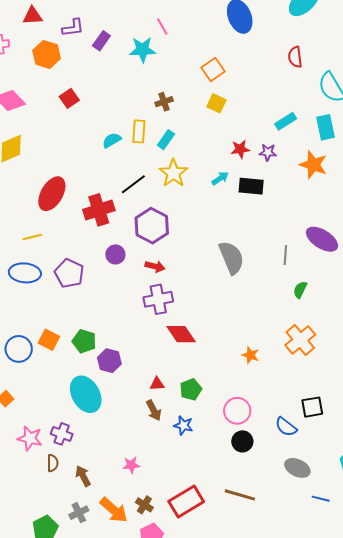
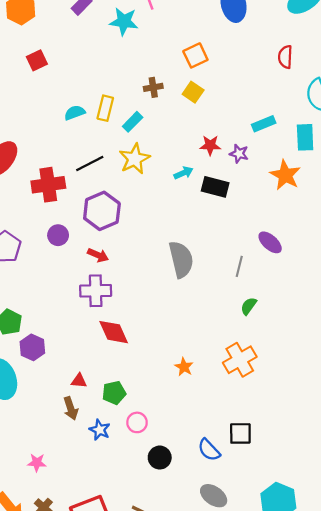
brown cross: (164, 102) -> (153, 87), moved
purple ellipse: (322, 239) -> (270, 242), moved, size x0.7
pink circle: (237, 411) -> (137, 422), moved, size x0.7

